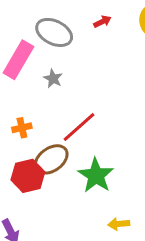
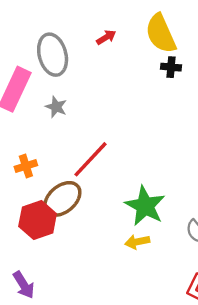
gray ellipse: (54, 32) -> (53, 55), turned 54
green star: (96, 175) -> (145, 206), moved
yellow arrow: (119, 224) -> (137, 242), moved

